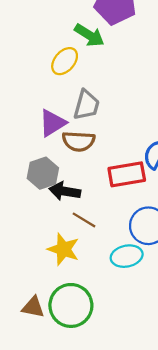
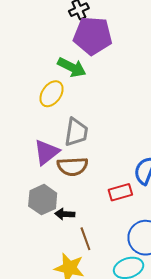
red rectangle: (127, 174) -> (120, 192), size x0.7
black arrow: (65, 191) -> (65, 214), size x0.7
brown line: (84, 220) -> (85, 239), turned 45

